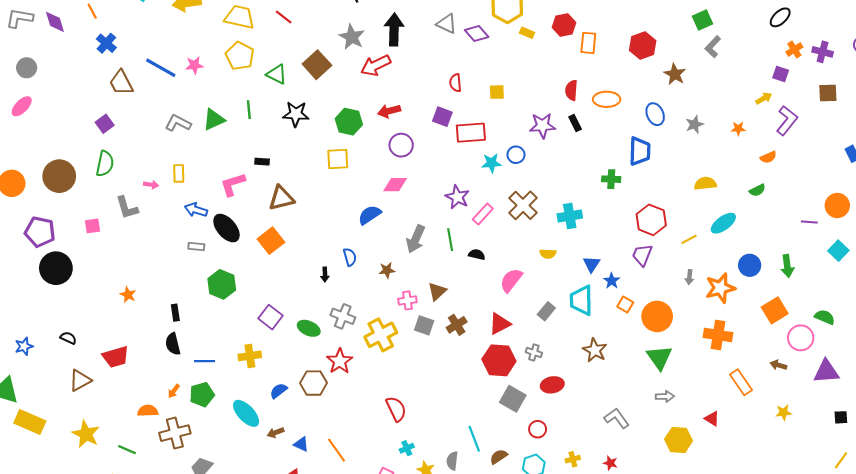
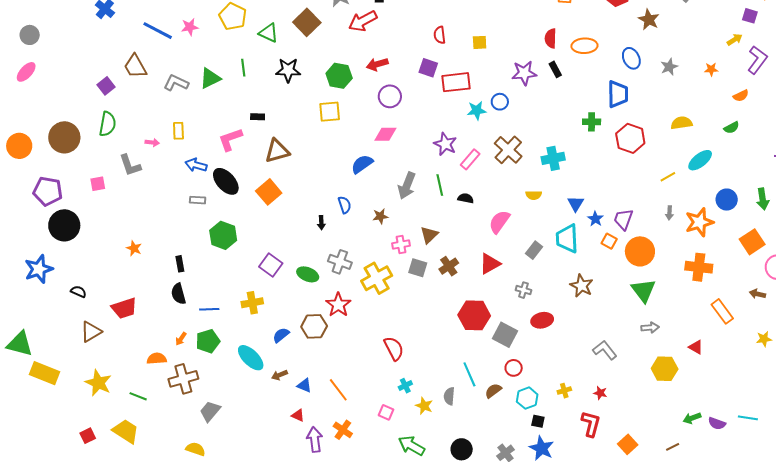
brown trapezoid: (121, 83) -> (135, 66), moved
red hexagon: (651, 220) -> (630, 138), moved
purple trapezoid: (642, 255) -> (623, 219), moved
blue star: (24, 346) -> (39, 269), moved, size x1.6
red hexagon: (499, 360) -> (474, 315), moved
red circle: (538, 429) -> (514, 368), moved

